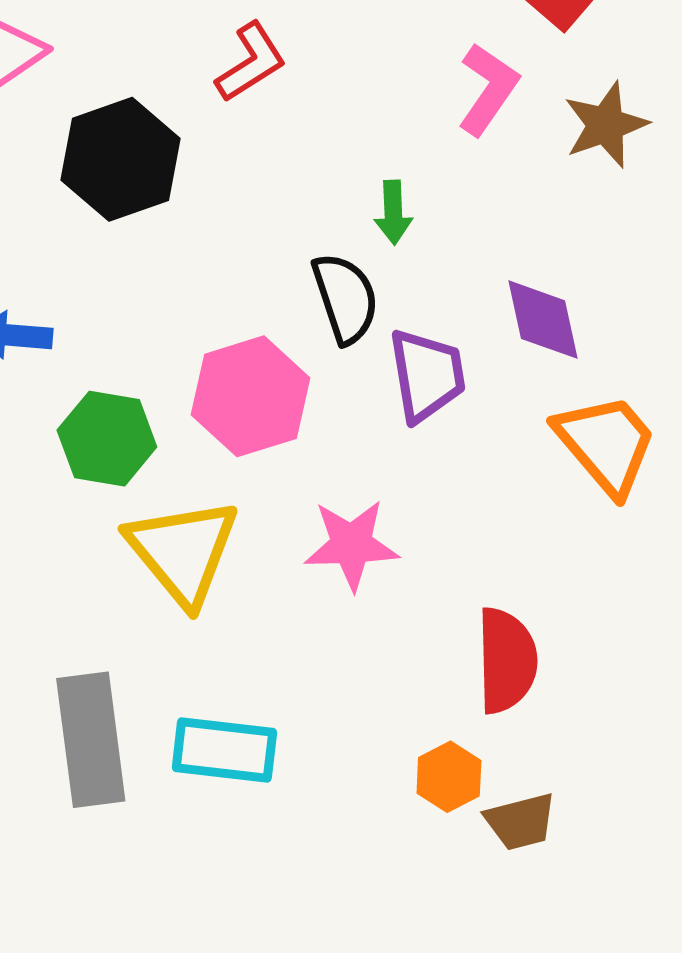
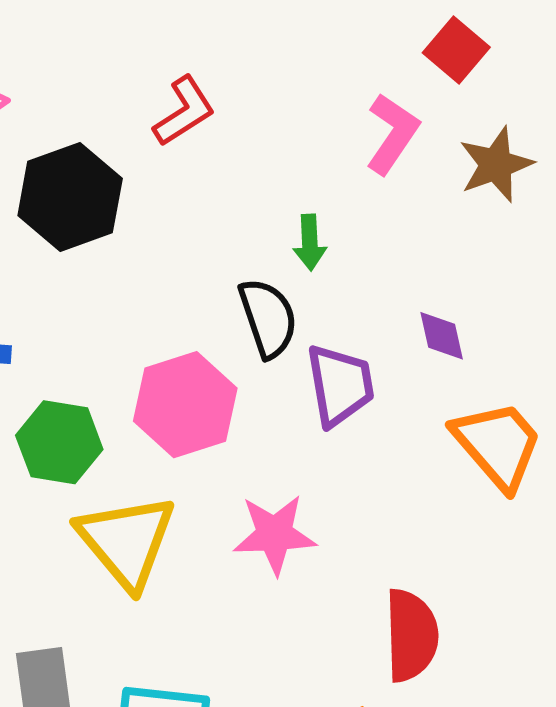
purple diamond: (543, 320) -> (442, 336), size x0.7

